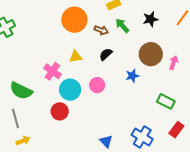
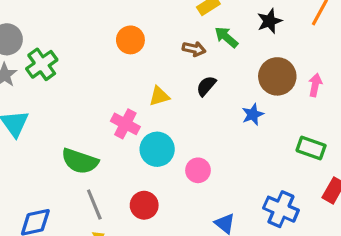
orange circle: (74, 20) -> (130, 40), moved, size x0.7
pink circle: (97, 85) -> (198, 170), moved
red circle: (60, 111) -> (144, 205), moved
gray line: (15, 119) -> (94, 204), moved

